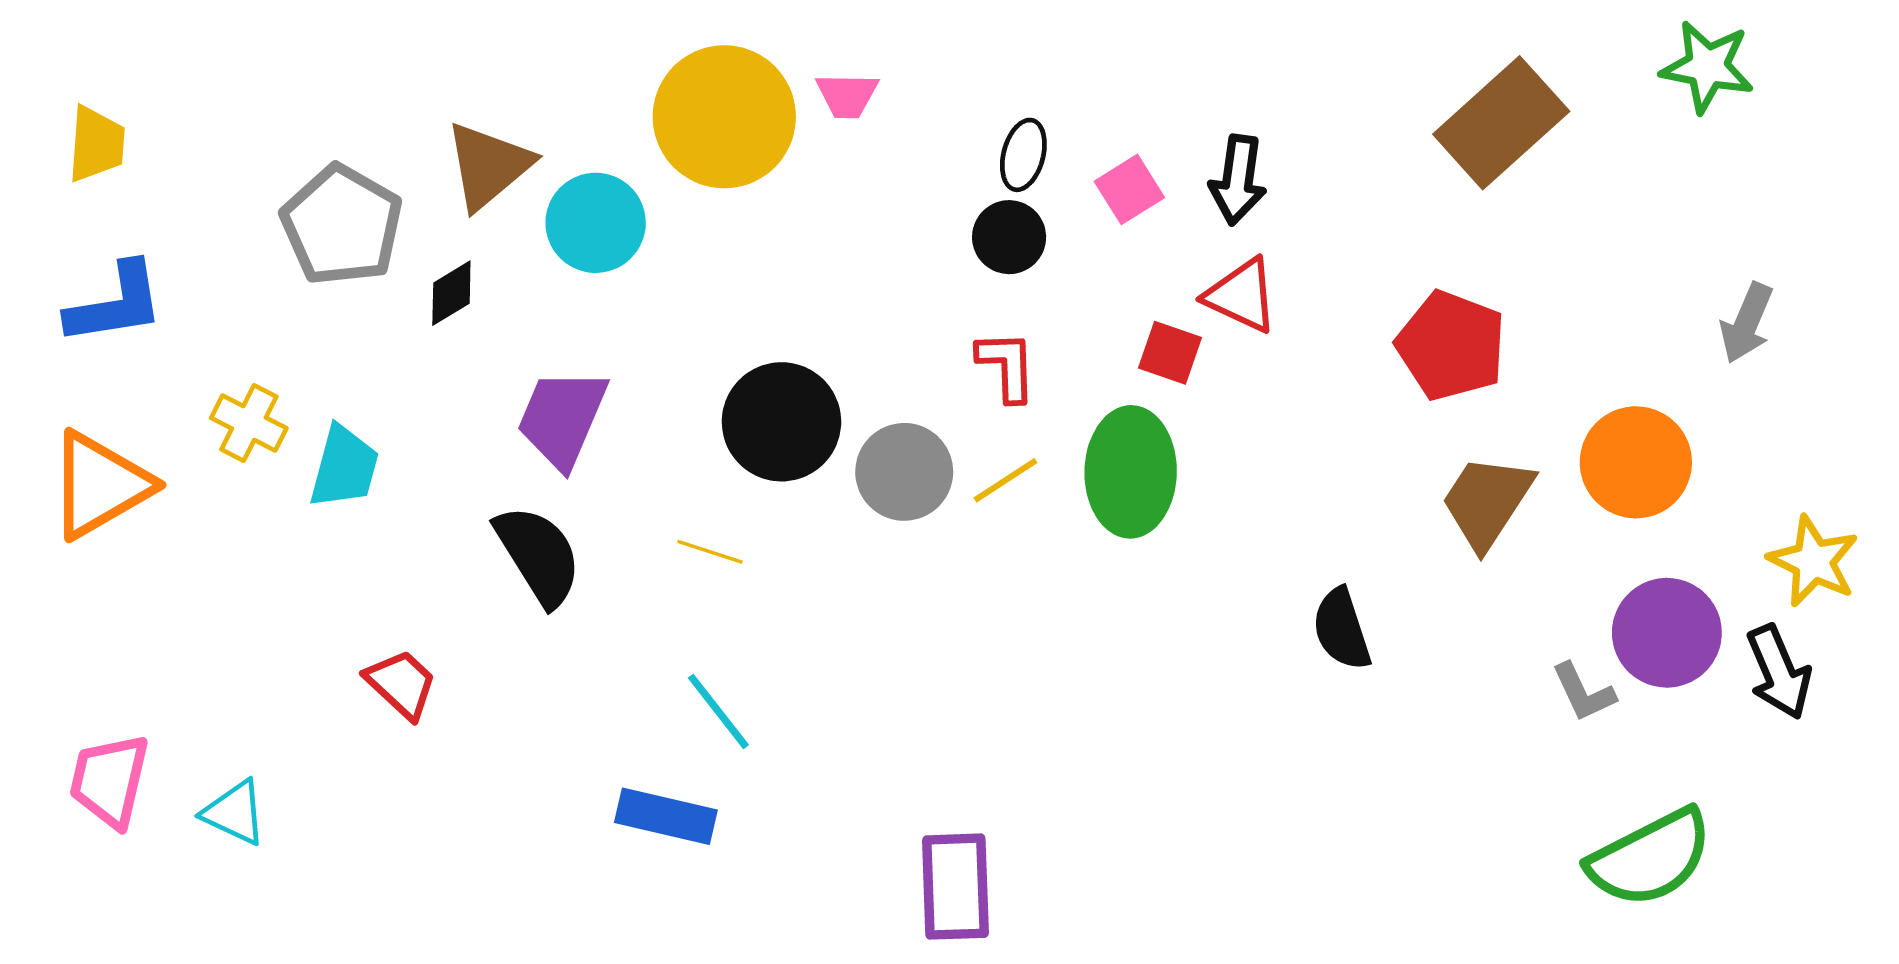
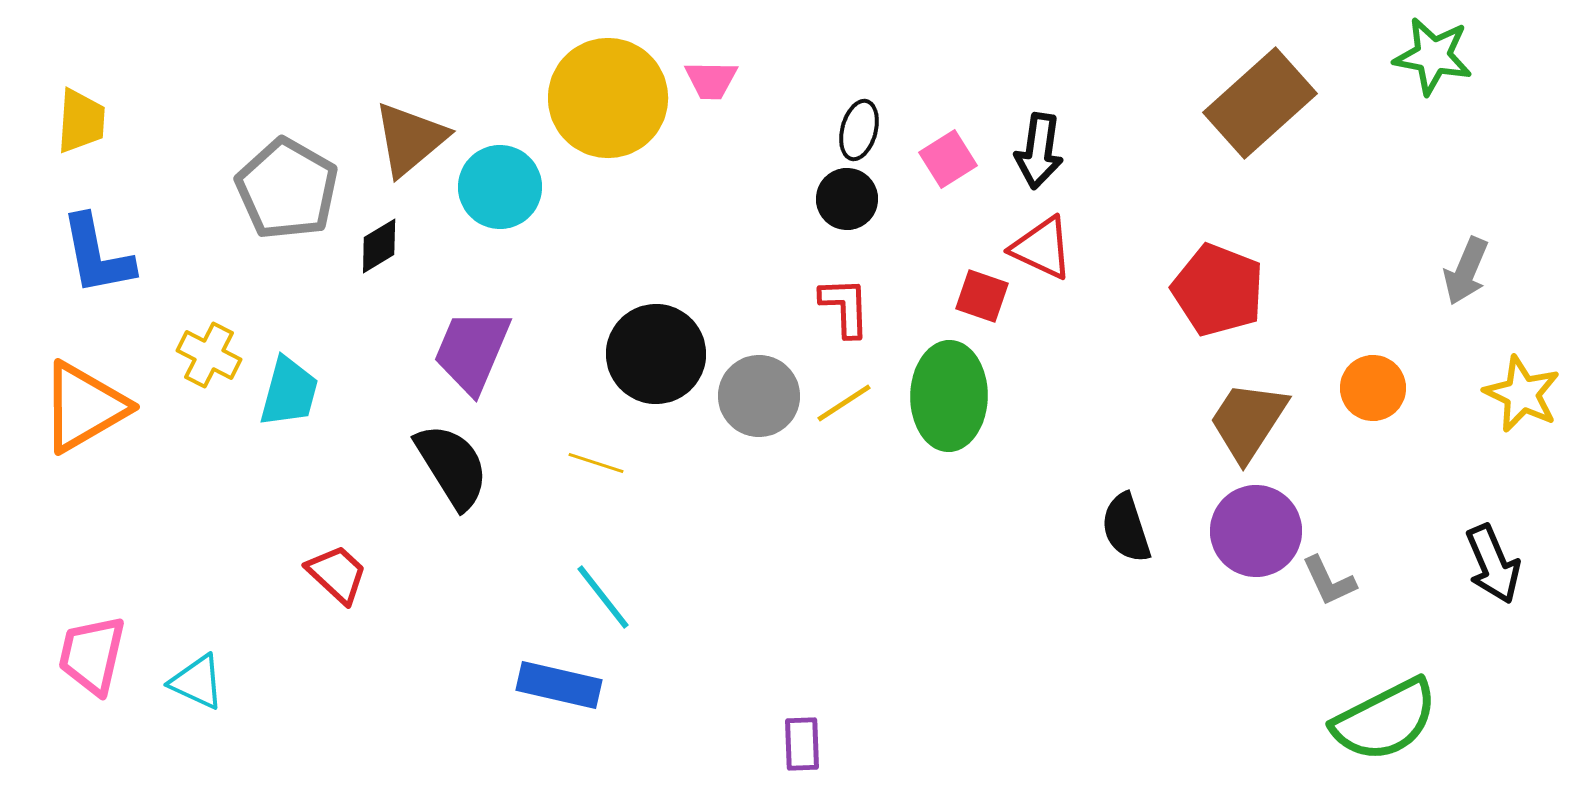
blue L-shape: (115, 304) -> (97, 255), turned 88
orange circle: (1636, 462) -> (1373, 388), size x0.7
yellow star: (1813, 561) -> (1522, 394), moved
purple circle: (1667, 633) -> (1256, 531), moved
purple rectangle: (955, 887) -> (802, 744), size x0.6

